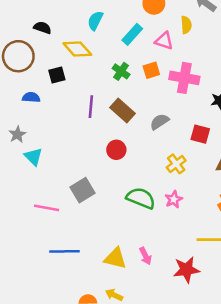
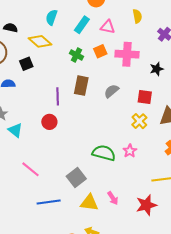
yellow semicircle: (186, 25) -> (137, 16), moved
purple line: (91, 107) -> (58, 96), moved
brown rectangle: (122, 110) -> (81, 86), turned 66
red circle: (116, 150) -> (49, 122), moved
yellow cross: (176, 164) -> (139, 121), moved
gray square: (83, 190) -> (76, 177), moved
pink line: (47, 208) -> (30, 169), turned 36

